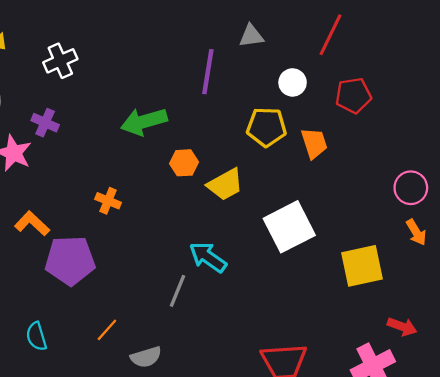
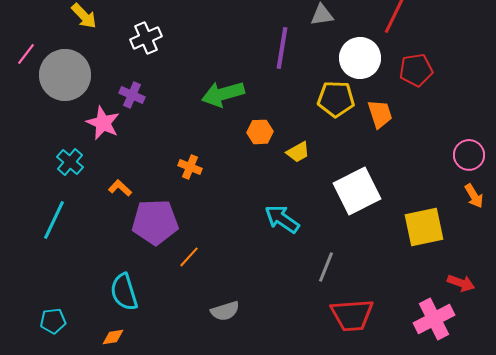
white circle: (293, 82) -> (360, 58), size x1.6
yellow trapezoid: (225, 184) -> (298, 152), size x0.7
orange L-shape: (32, 224) -> (120, 188), size x0.7
gray line: (177, 291) -> (326, 267), moved
orange line: (107, 330) -> (189, 257), moved
cyan semicircle: (36, 336) -> (124, 292), size x1.4

